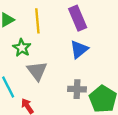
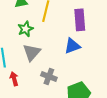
gray cross: (77, 89) -> (49, 77), moved

